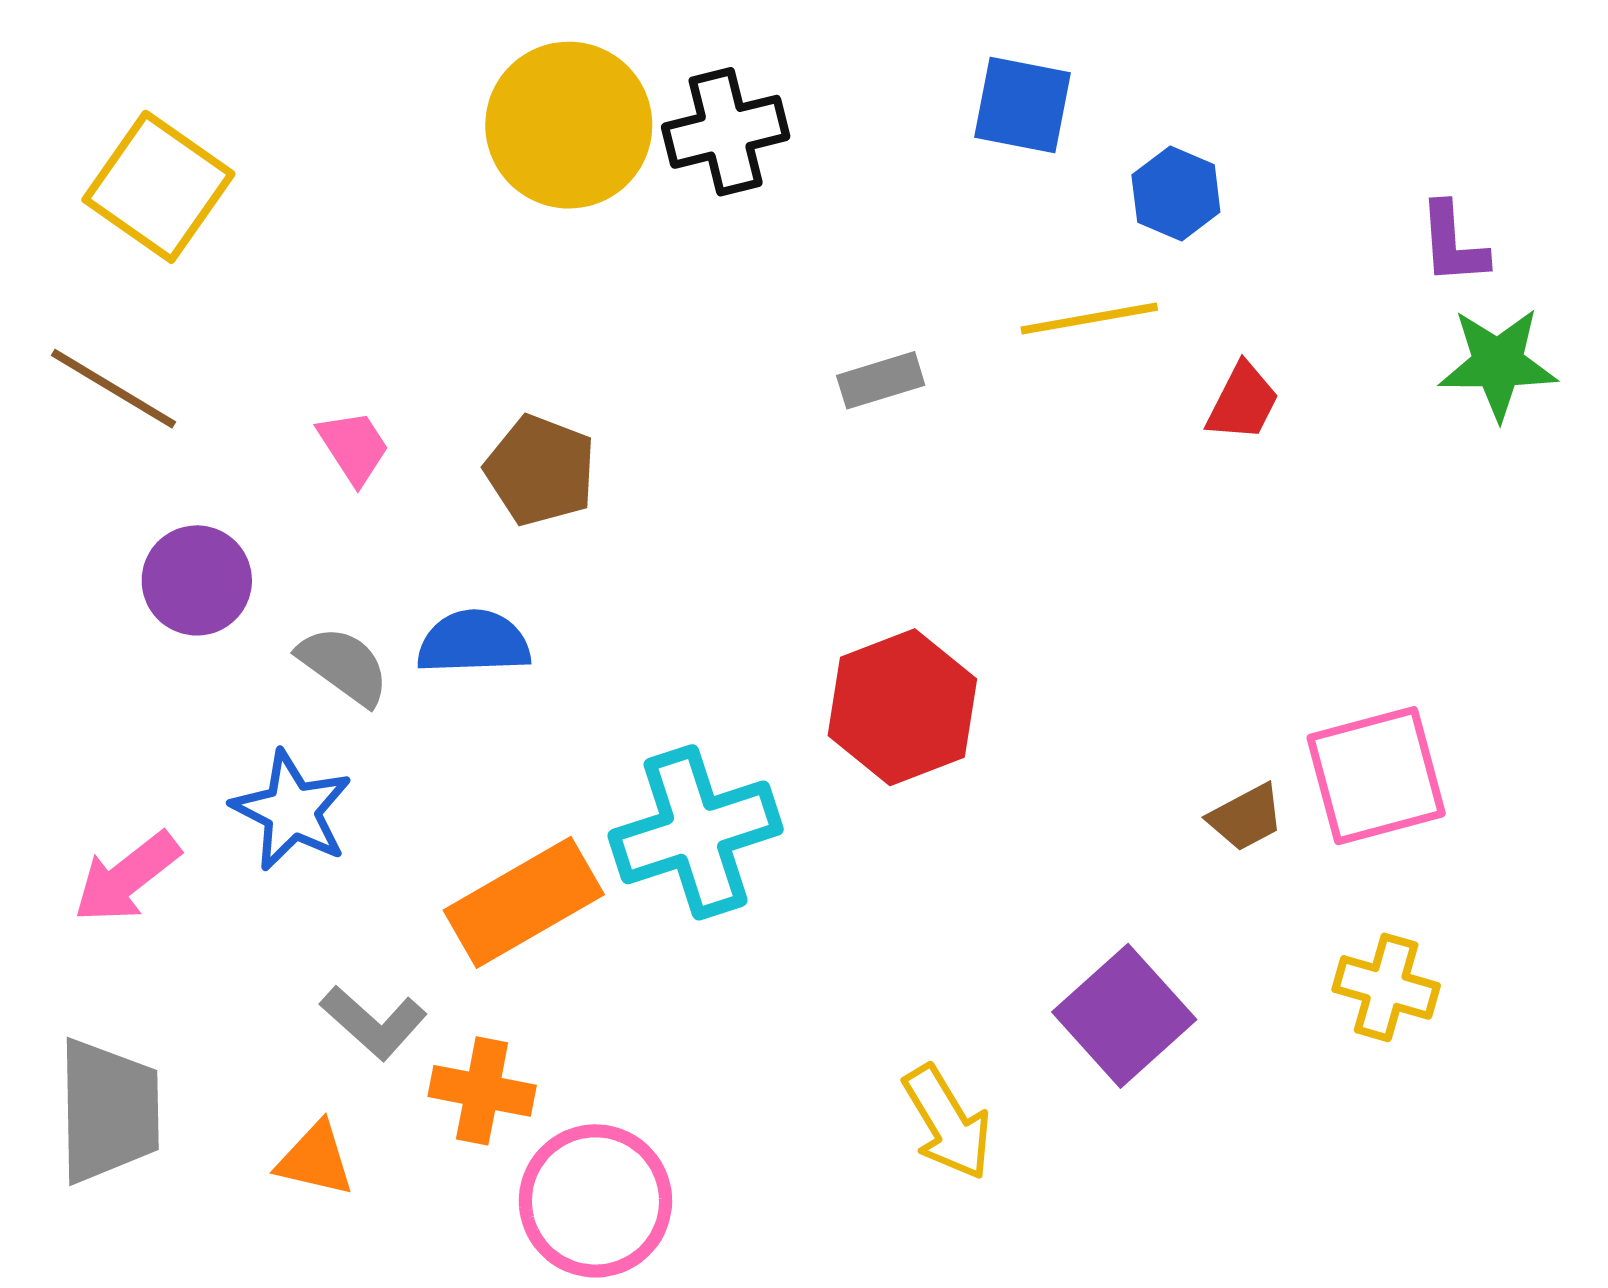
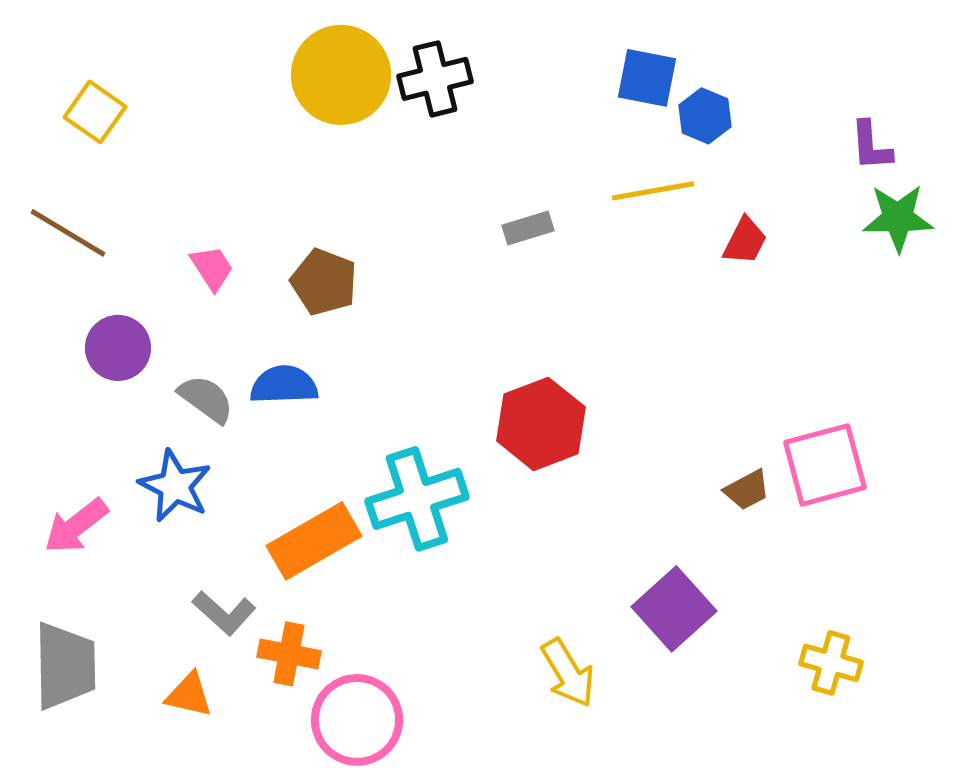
blue square: (1022, 105) -> (647, 78), moved
yellow square: (158, 187) -> (95, 112), size x0.7
yellow cross: (1386, 987) -> (831, 663), moved

